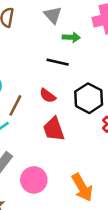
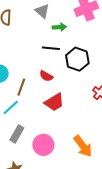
black hexagon: (89, 98) -> (77, 59), moved
red trapezoid: (54, 129) -> (54, 102), turned -95

